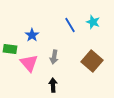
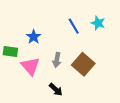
brown square: (92, 61) -> (83, 64), moved
black arrow: (53, 85) -> (56, 89), turned 136

